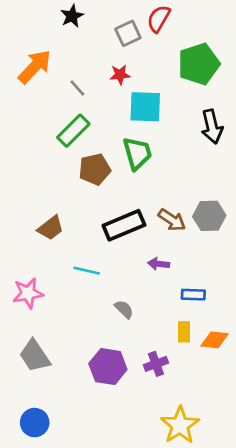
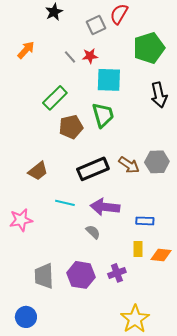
orange arrow: (35, 67) -> (26, 50), size x0.7
gray line: (77, 88) -> (70, 57), moved
purple arrow: (159, 264) -> (105, 207), moved, size x1.8
gray trapezoid: (35, 356) -> (44, 276), moved, turned 32

